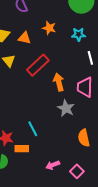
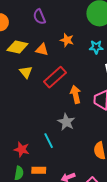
gray star: (66, 108) -> (66, 122), moved
orange rectangle: (22, 149) -> (39, 170), moved

